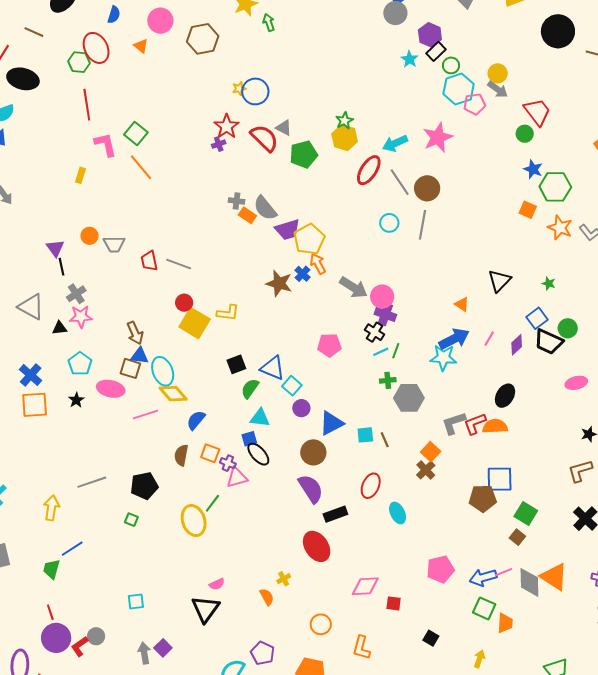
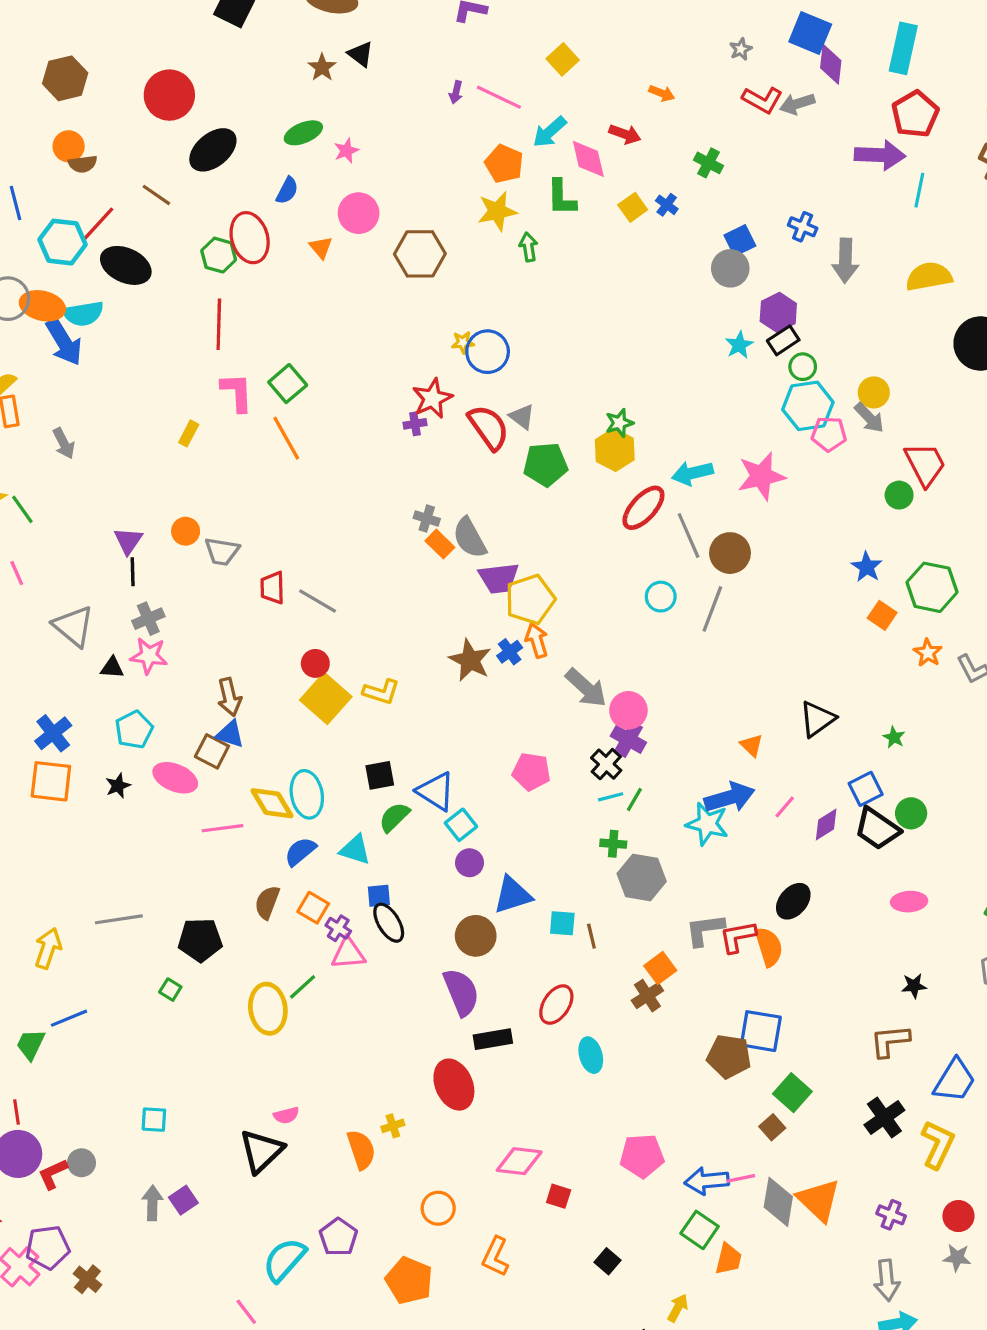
blue star: (533, 169) -> (867, 567), moved
orange star: (560, 228) -> (928, 653), size x0.7
cyan ellipse: (163, 371) -> (307, 794), moved
cyan triangle: (260, 418) -> (355, 850), moved
orange semicircle: (495, 426) -> (769, 947), turned 65
orange semicircle: (267, 597) -> (361, 1150), size x1.4

